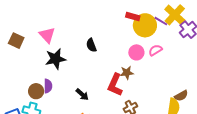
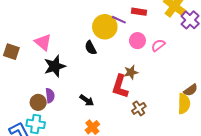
red rectangle: (133, 17) -> (139, 12), moved
purple line: (161, 21) -> (119, 20), moved
yellow circle: (145, 25) -> (105, 27), moved
pink circle: (136, 52) -> (137, 41), moved

